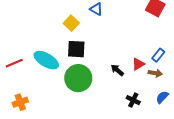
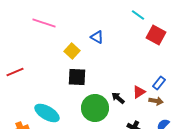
cyan ellipse: (46, 60) -> (47, 113), moved
red line: (14, 63) -> (15, 72), moved
green circle: (78, 78) -> (95, 108), moved

